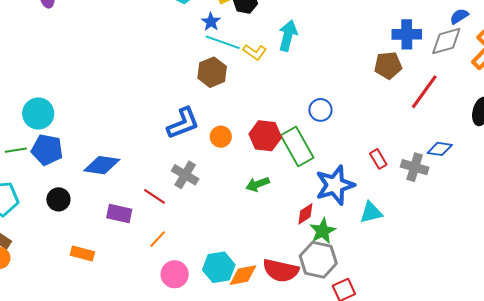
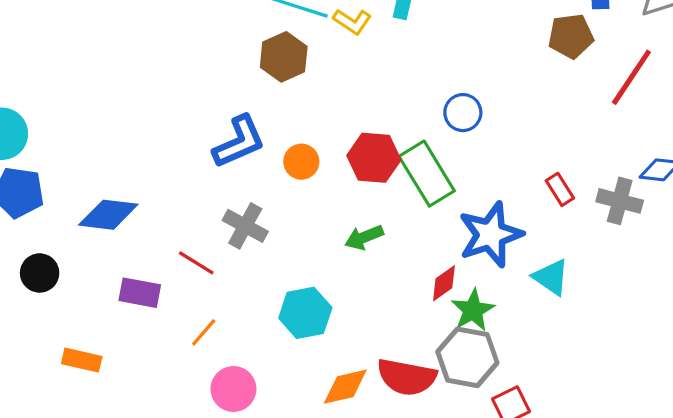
cyan triangle: (371, 212) -> (551, 277), turned 50
cyan hexagon: (219, 267) -> (305, 313), moved

